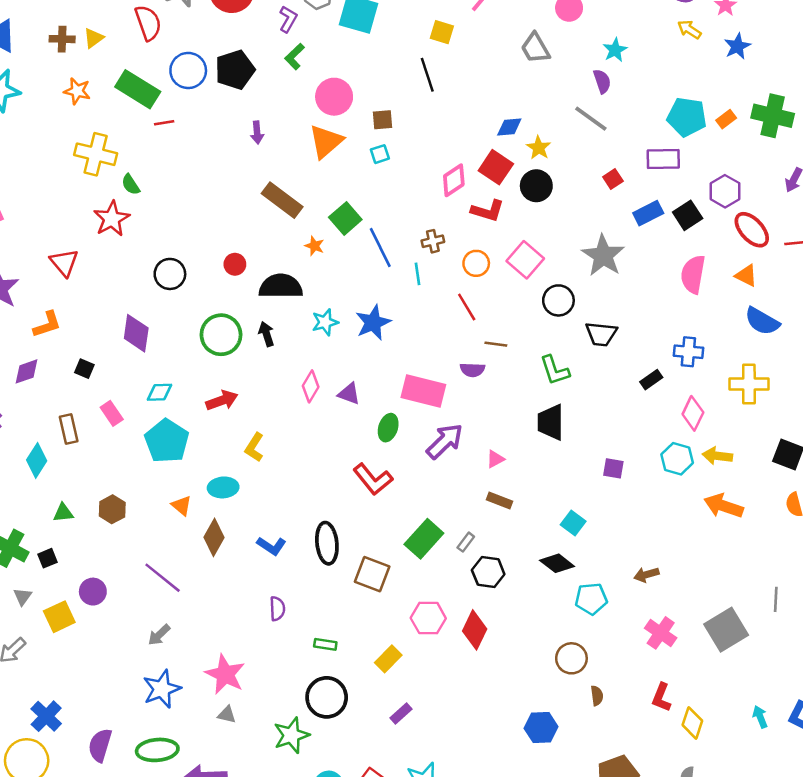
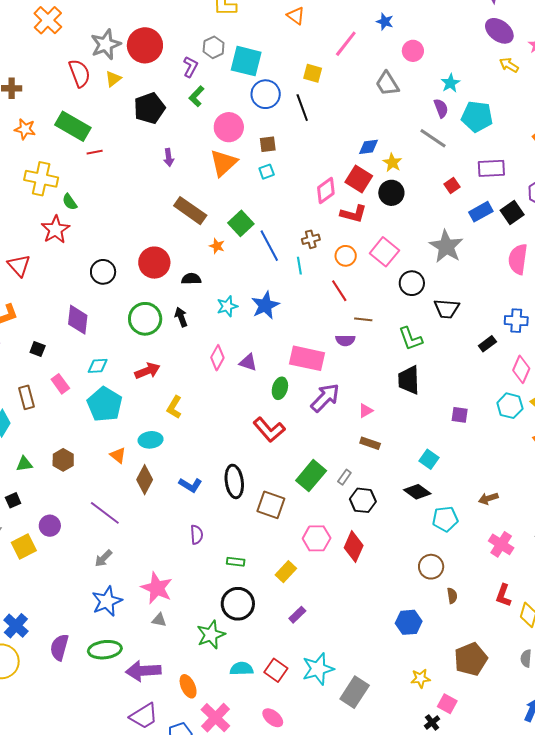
yellow triangle: (94, 38) -> (113, 79), moved
blue circle: (188, 70) -> (266, 94), moved
cyan pentagon: (687, 117) -> (477, 117), moved
red circle: (235, 264) -> (154, 263), size x1.8
black semicircle: (281, 286) -> (191, 279), size x0.6

